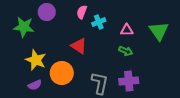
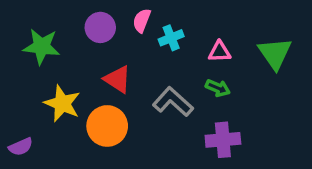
purple circle: (47, 12) -> (100, 27), moved
red triangle: (79, 46) -> (118, 79), moved
gray L-shape: (100, 83) -> (173, 102), moved, turned -60
purple semicircle: (35, 85) -> (21, 147), moved

